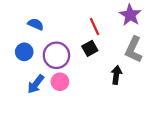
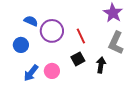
red line: (94, 26) -> (81, 36), moved
black square: (90, 48) -> (78, 59), moved
purple circle: (56, 55) -> (52, 31), moved

